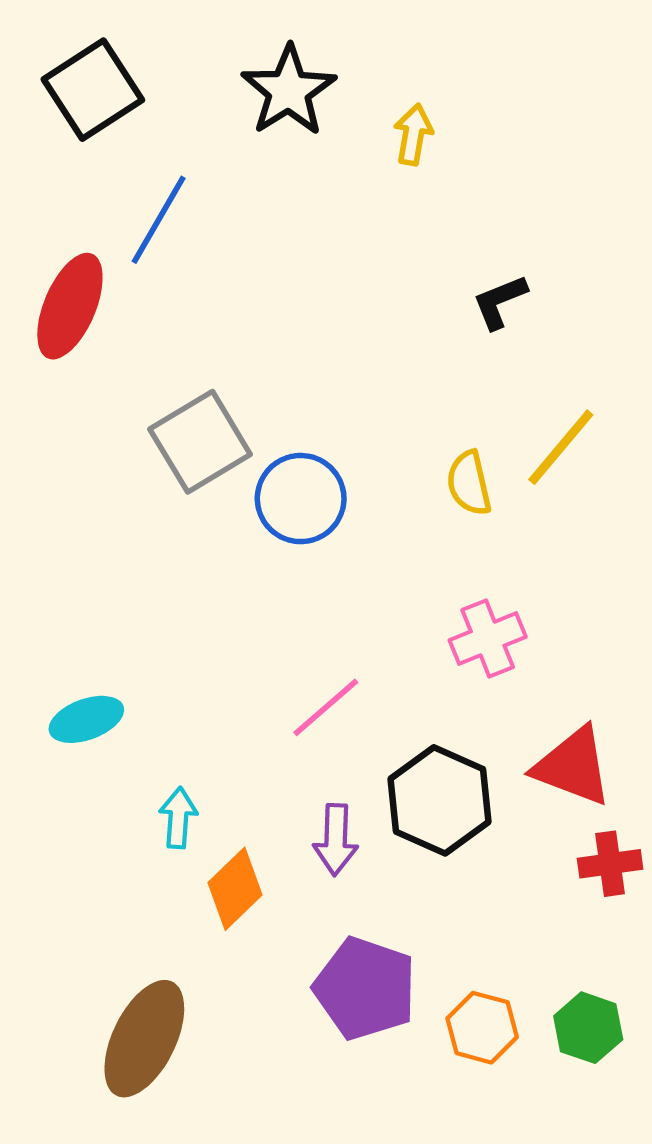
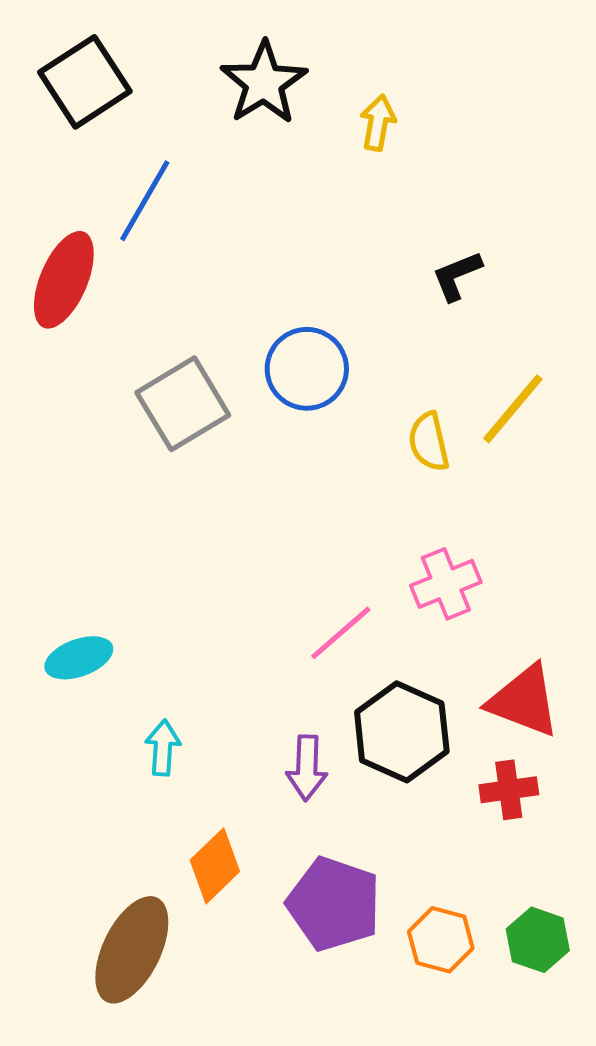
blue circle: (301, 499) -> (307, 369), moved
pink line: (326, 707) -> (341, 633), moved
red cross: (610, 864) -> (509, 790), moved
orange diamond: (235, 889) -> (215, 866), moved

